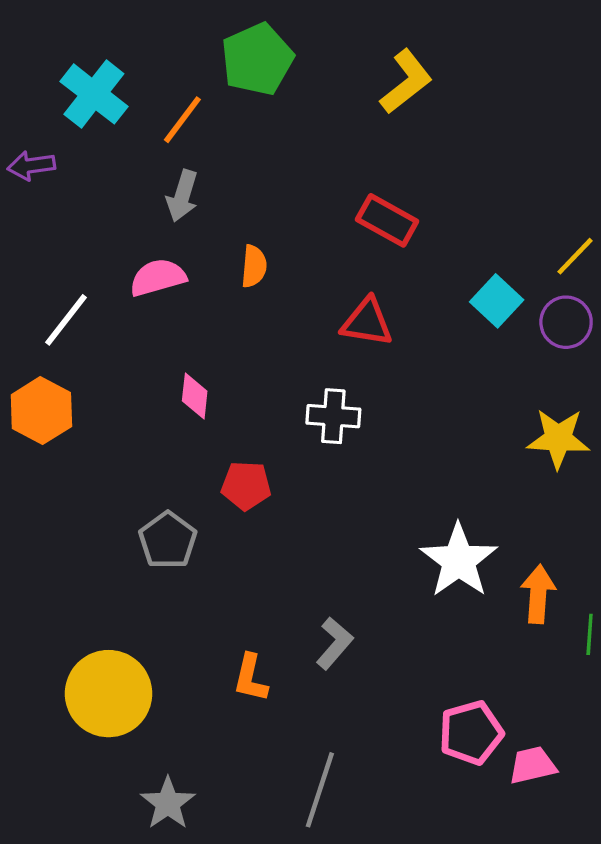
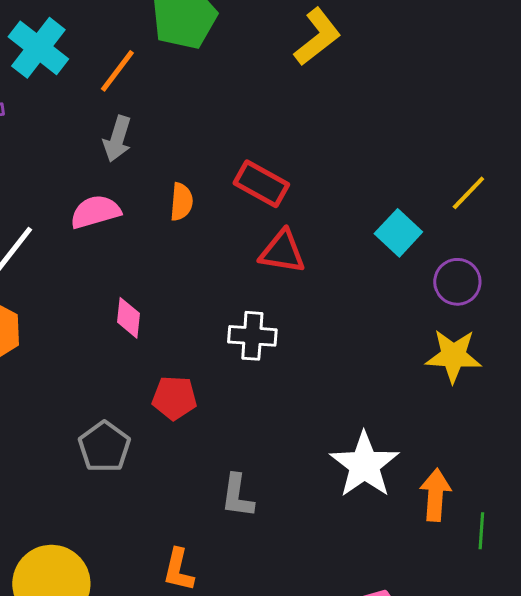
red rectangle: (387, 220) -> (261, 184), moved
purple circle: (566, 322) -> (457, 282), moved
gray L-shape: (334, 643) -> (237, 496), moved, turned 147

